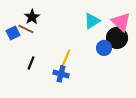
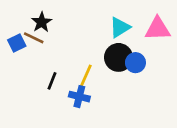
pink triangle: (121, 22) -> (158, 29), turned -45
black circle: (117, 38) -> (119, 57), moved
black line: (31, 63) -> (52, 81), moved

